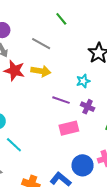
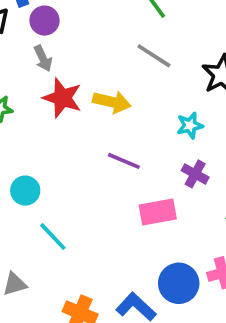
gray line: (41, 44) -> (154, 56), moved
purple line: (61, 100) -> (124, 161), moved

